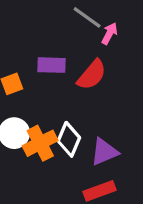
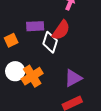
white diamond: (69, 139) -> (50, 42), moved

